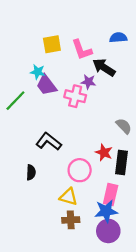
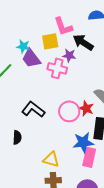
yellow square: (52, 44) -> (50, 41), moved
red star: (104, 153) -> (86, 108), moved
pink circle: (80, 170) -> (69, 111), moved
blue star: (106, 211) -> (83, 142), moved

